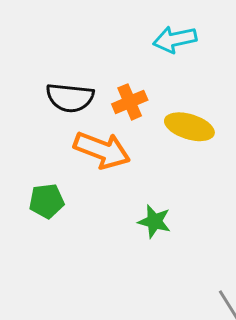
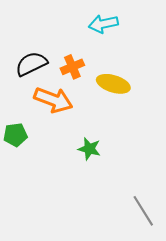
black semicircle: (70, 98) -> (31, 64), turned 148

